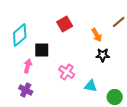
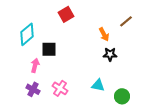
red square: (65, 24) -> (66, 14), moved
pink cross: (67, 72) -> (60, 88), moved

